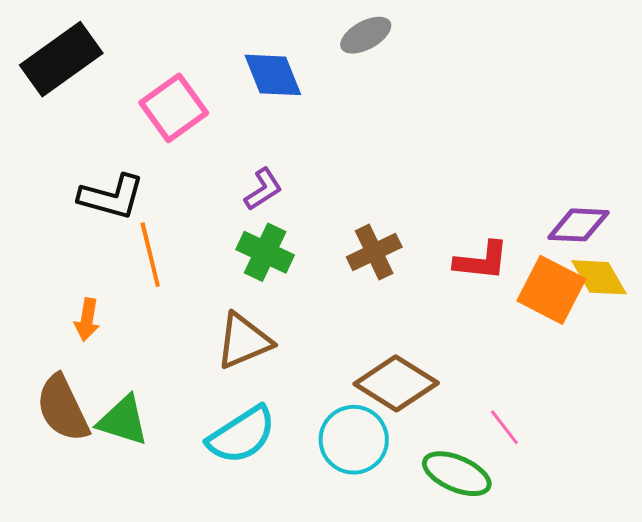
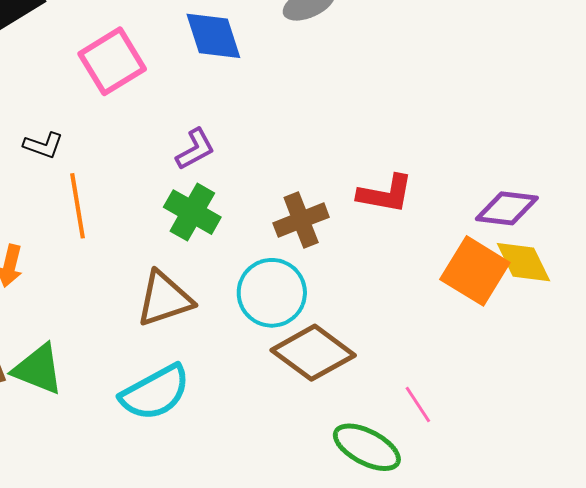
black L-shape: (111, 197) -> (43, 145), size x0.6
red L-shape: (481, 261) -> (385, 194), moved
cyan circle: (354, 440) -> (272, 293), moved

